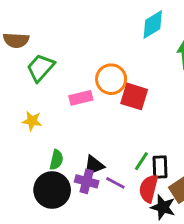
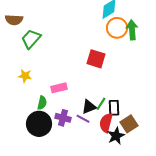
orange circle: (111, 79) -> (117, 28), moved
pink rectangle: (81, 98) -> (59, 88), moved
black triangle: (94, 166) -> (89, 107), moved
black star: (163, 207) -> (116, 136), turned 30

